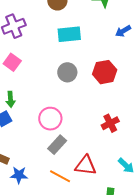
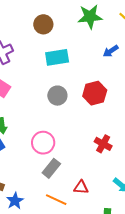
red cross: (110, 123) -> (103, 144), turned -30
red triangle: (86, 165) -> (81, 187), size x0.7
blue star: (19, 175) -> (15, 201), turned -30

